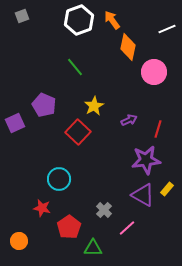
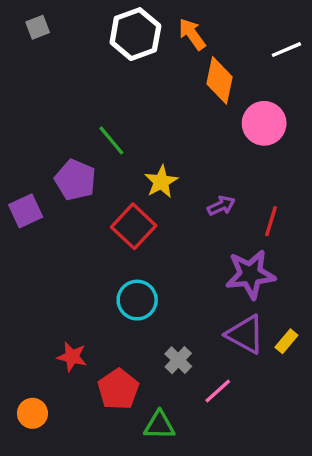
green line: (75, 67) -> (111, 140), moved
cyan circle: (59, 179) -> (137, 300), moved
yellow rectangle: (167, 189) -> (286, 341), moved

